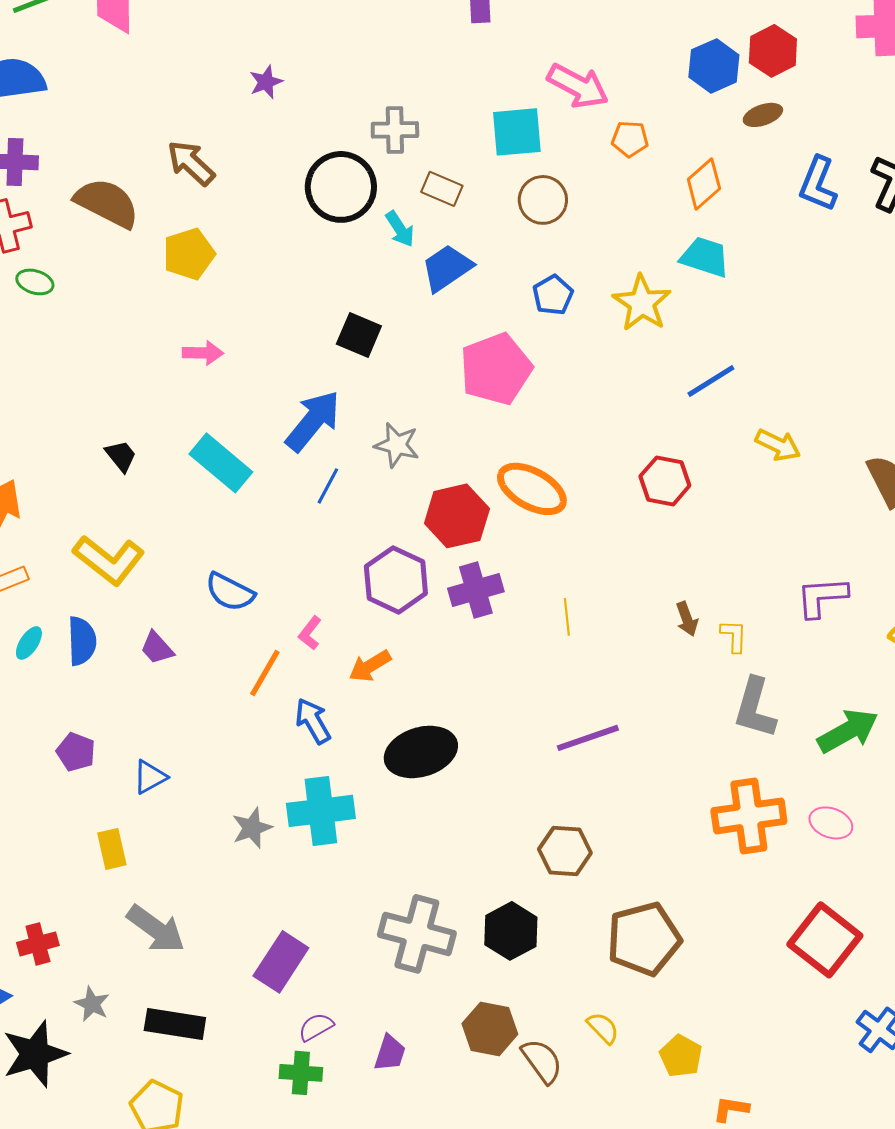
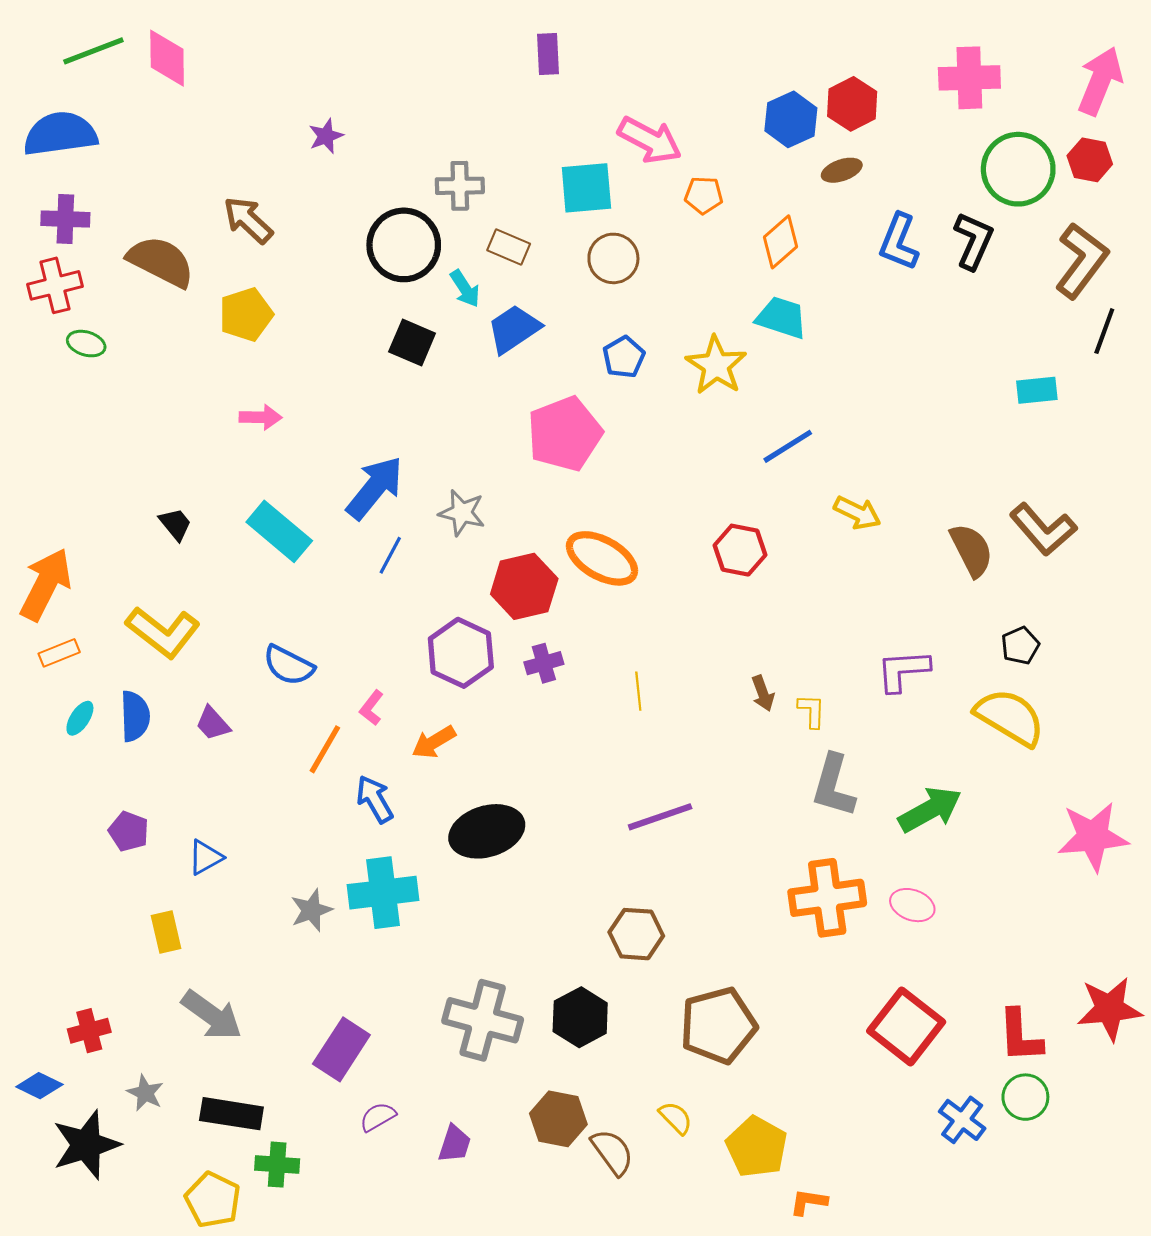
black square: (359, 335) -> (412, 343), moved
purple cross: (476, 590) -> (544, 663), size x0.7
yellow pentagon: (681, 1056) -> (757, 1147), size x1.4
green cross: (301, 1073) -> (277, 1165), moved

